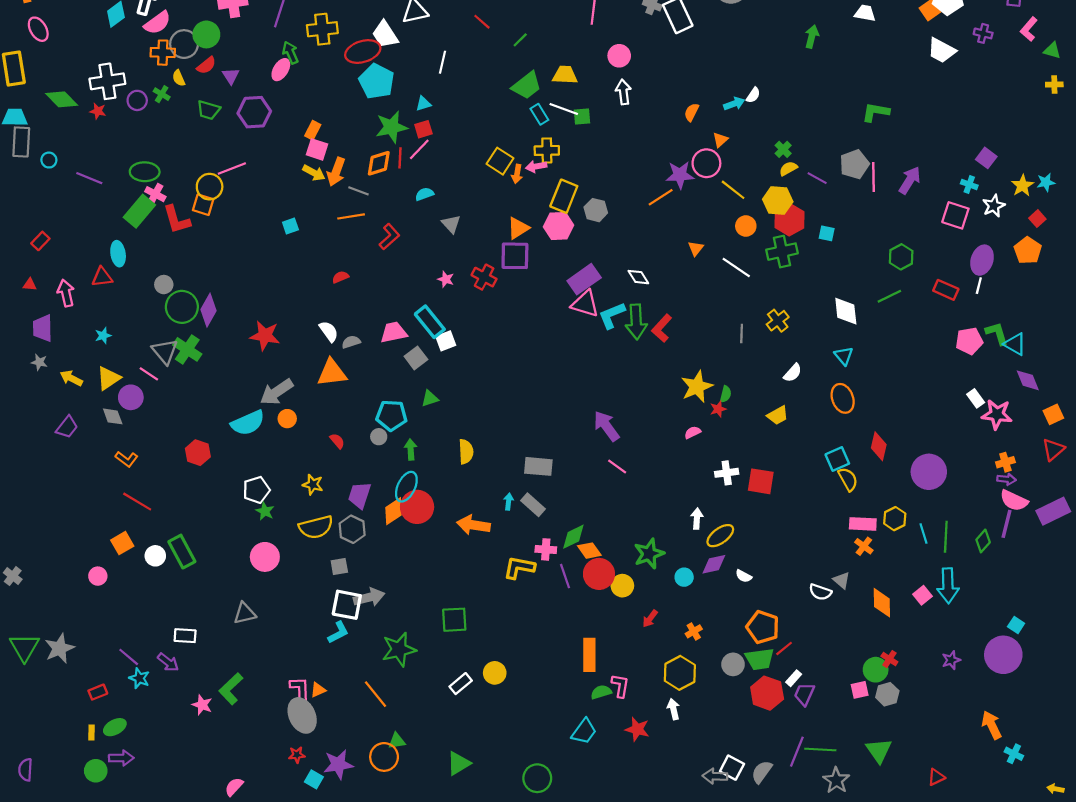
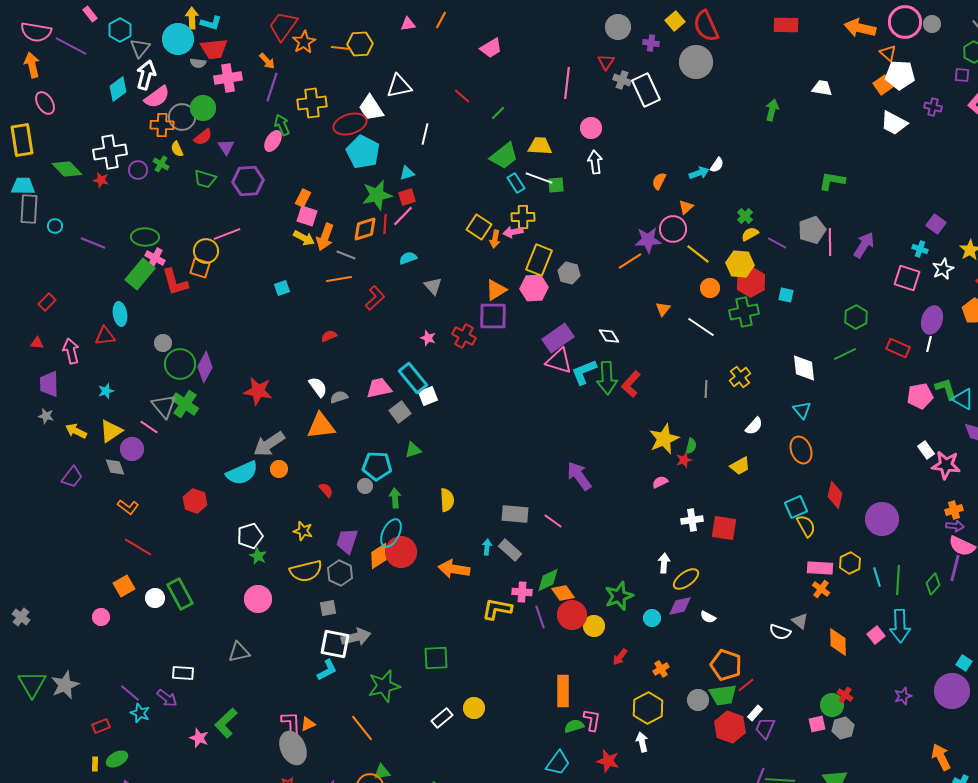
pink line: (617, 466) -> (553, 521), moved

